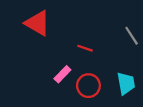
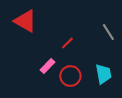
red line: (85, 48) -> (67, 43), turned -64

